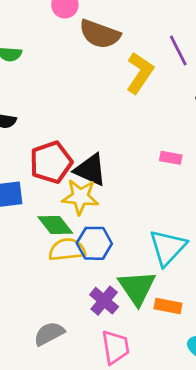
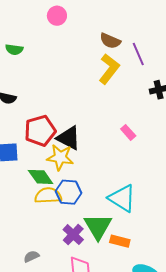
brown semicircle: (100, 34) -> (110, 41), moved, size x0.7
pink rectangle: (171, 158) -> (128, 132), turned 35
cyan triangle: (168, 247) -> (122, 198), turned -44
gray semicircle: (49, 334) -> (31, 256), size x0.7

